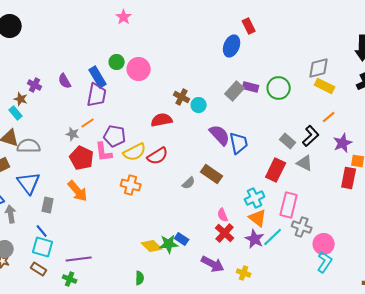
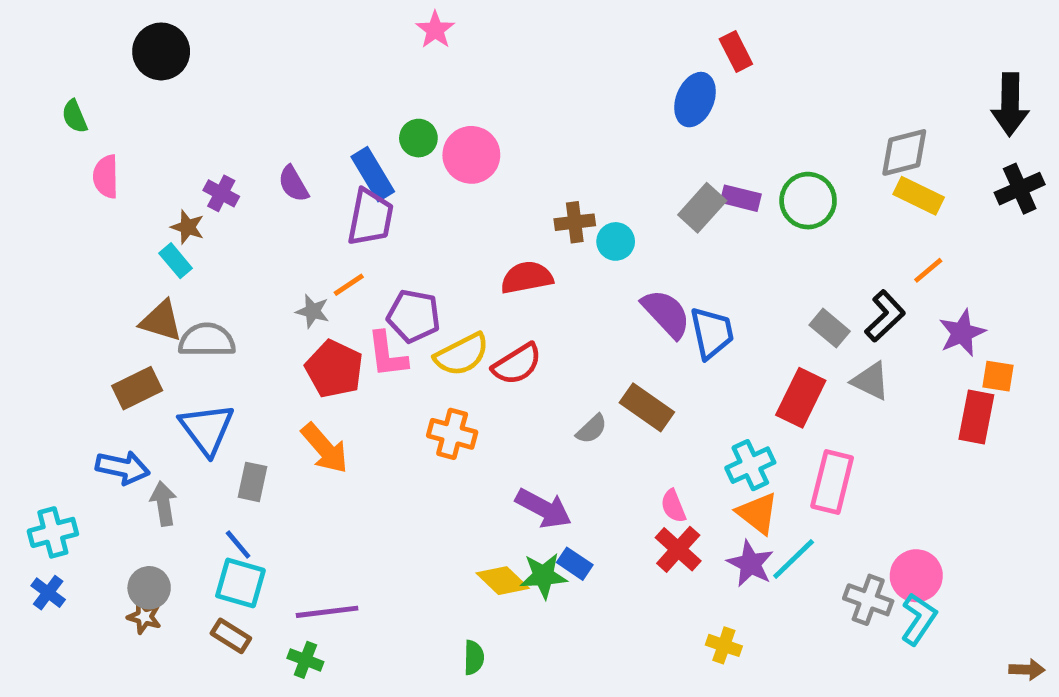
brown cross: (182, 97) -> (575, 222), turned -35
gray cross: (302, 227) -> (868, 600), moved
purple arrow: (213, 264) -> (543, 508), moved

